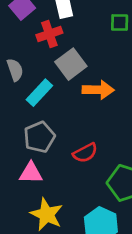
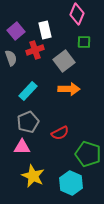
gray square: (71, 64) -> (64, 61), moved
gray semicircle: (15, 70) -> (11, 58), moved

